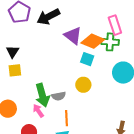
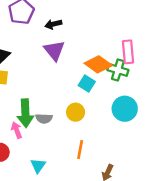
black arrow: (48, 17) -> (53, 24), size x0.6
purple triangle: (73, 36) -> (54, 50), moved
orange line: (67, 118) -> (80, 150), moved

